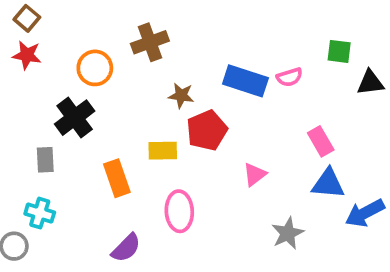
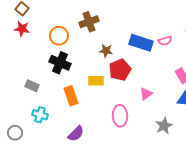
black cross: (75, 118) -> (60, 63), moved, turned -30
gray rectangle: (45, 160) -> (32, 86), turned -64
pink ellipse: (179, 211) -> (120, 116), moved
cyan cross: (40, 213) -> (40, 115), moved

